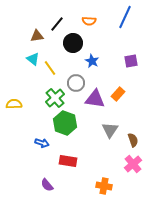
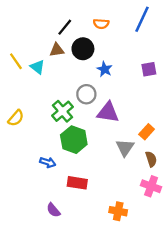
brown triangle: (37, 36) -> (57, 50), moved
yellow line: (50, 68) -> (16, 61), moved
orange rectangle: (118, 94) -> (147, 132), moved
yellow semicircle: (14, 104) -> (16, 118), turned 133
pink cross: (133, 164) -> (151, 186), turned -30

